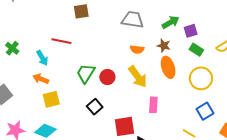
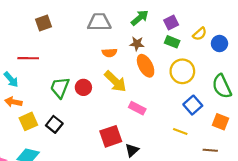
purple square: (191, 31) -> (171, 23), moved
pink rectangle: (153, 105) -> (137, 108), turned -56
black square: (95, 107) -> (54, 124), moved

